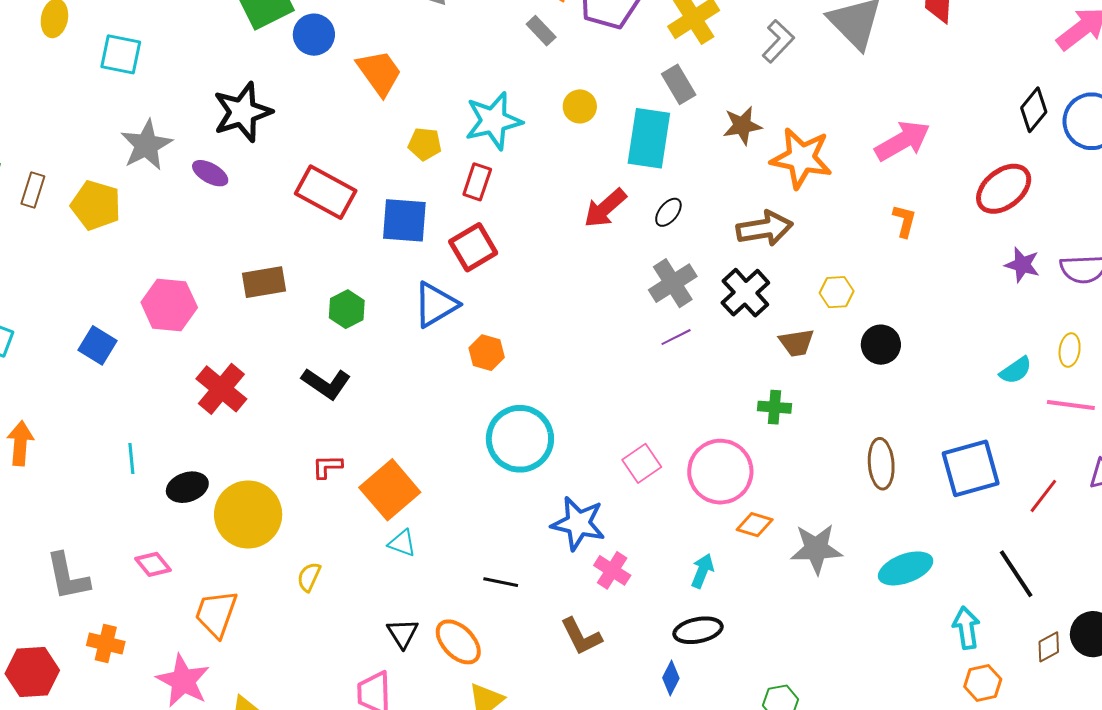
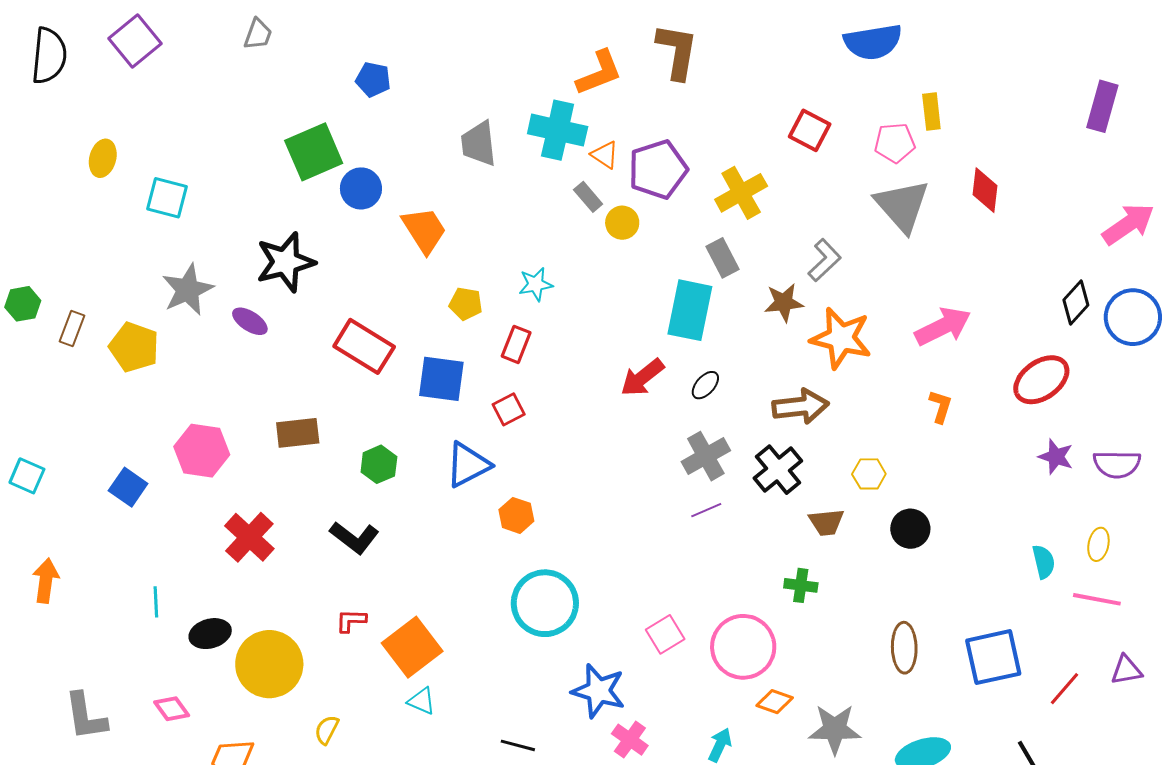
gray L-shape: (778, 41) -> (824, 260), moved
yellow circle: (580, 106) -> (622, 223), moved
cyan star: (494, 121) -> (536, 284), size x0.6
red square: (473, 247) -> (509, 409), size x0.7
cyan semicircle: (1016, 370) -> (1044, 562), turned -72

